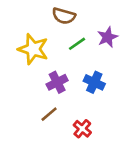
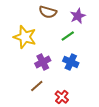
purple star: (108, 37) -> (78, 16), moved
green line: (77, 44) -> (68, 36), moved

